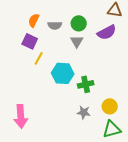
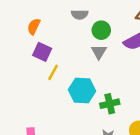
orange semicircle: (34, 20) -> (34, 27), moved
gray semicircle: (55, 25) -> (80, 14), moved

